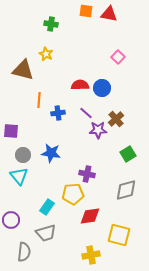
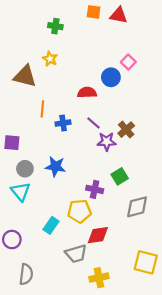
blue circle: (102, 88) -> (111, 77), moved
green square: (128, 154) -> (120, 176), moved
gray trapezoid: (46, 233) -> (76, 254), moved
yellow square: (119, 235) -> (146, 262), moved

